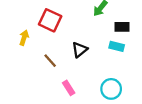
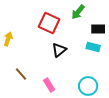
red square: (50, 20) -> (49, 23), moved
brown line: (50, 61) -> (21, 74), moved

